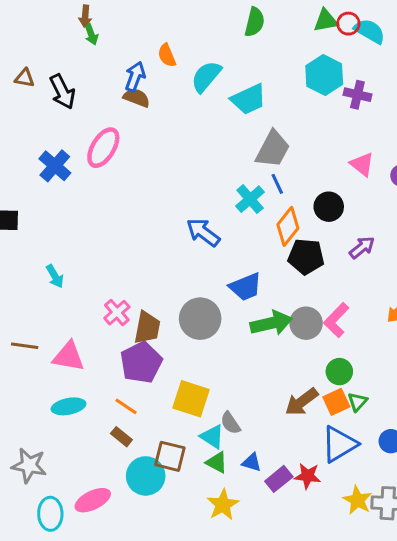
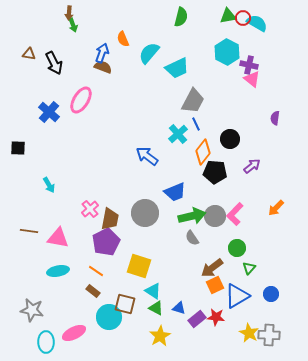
pink triangle: (362, 164) -> (252, 79), moved
orange square: (336, 402) -> (215, 285), moved
gray semicircle: (230, 423) -> (192, 238), moved

